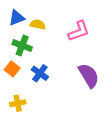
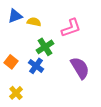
green cross: (22, 46) -> (45, 47), moved, turned 36
yellow cross: (18, 103) -> (16, 93), turned -32

